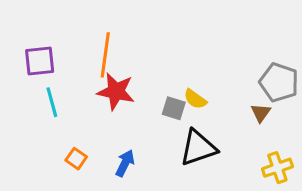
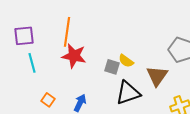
brown triangle: (261, 113) -> (157, 76), moved, size x1.6

